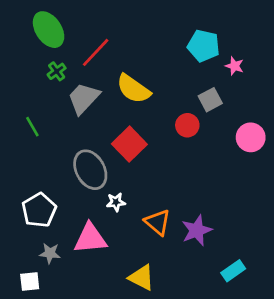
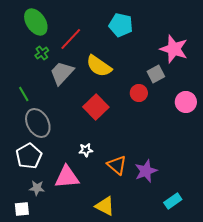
cyan pentagon: (203, 46) -> (121, 25), moved
pink star: (234, 66) -> (174, 49), size x2.0
gray ellipse: (90, 170) -> (38, 123), moved

